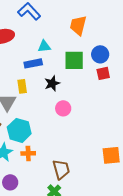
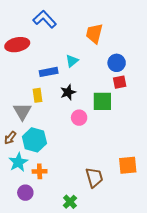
cyan triangle: (44, 46) -> (72, 61), moved, turned -32
green square: (74, 60) -> (102, 101), moved
orange cross: (28, 153) -> (40, 171), moved
brown trapezoid: (61, 169) -> (94, 177), moved

